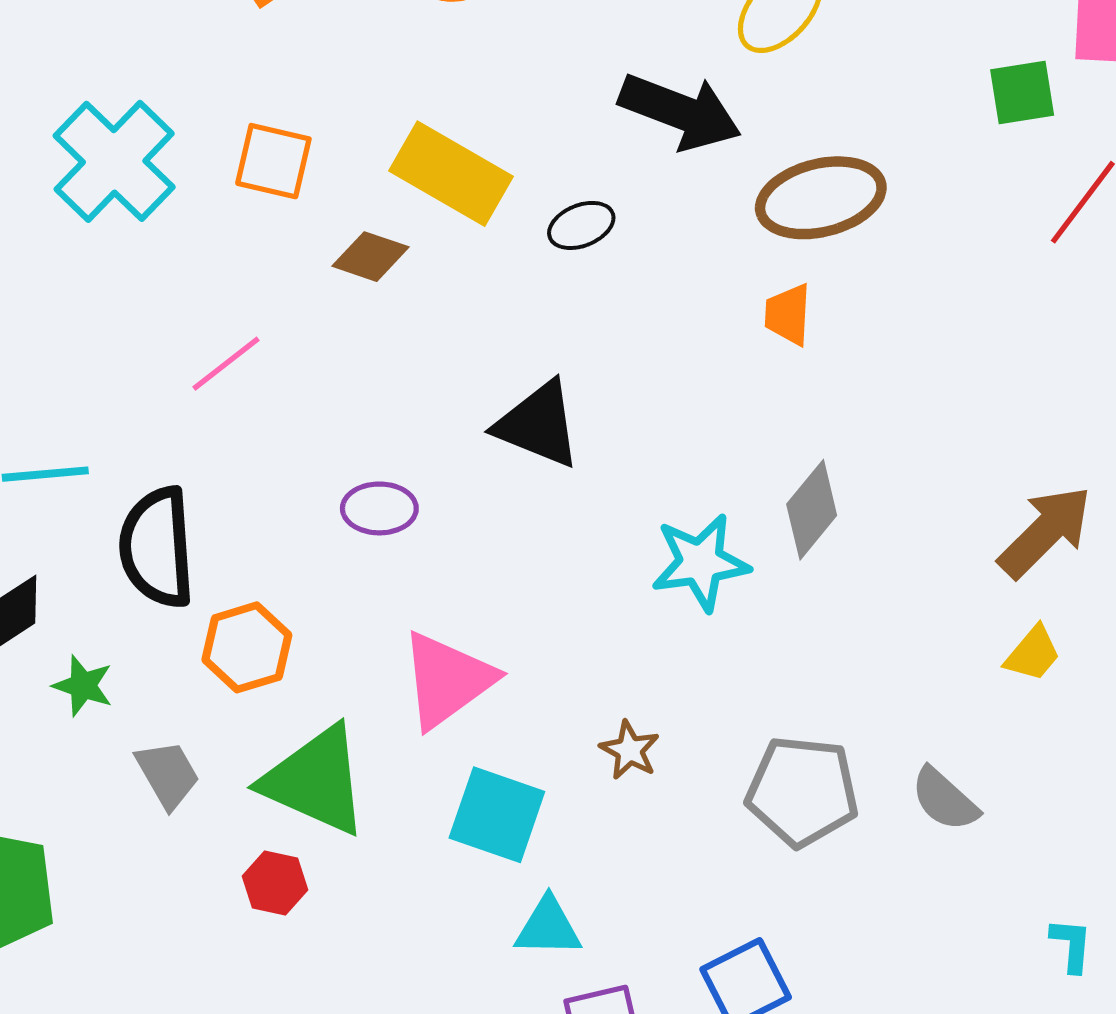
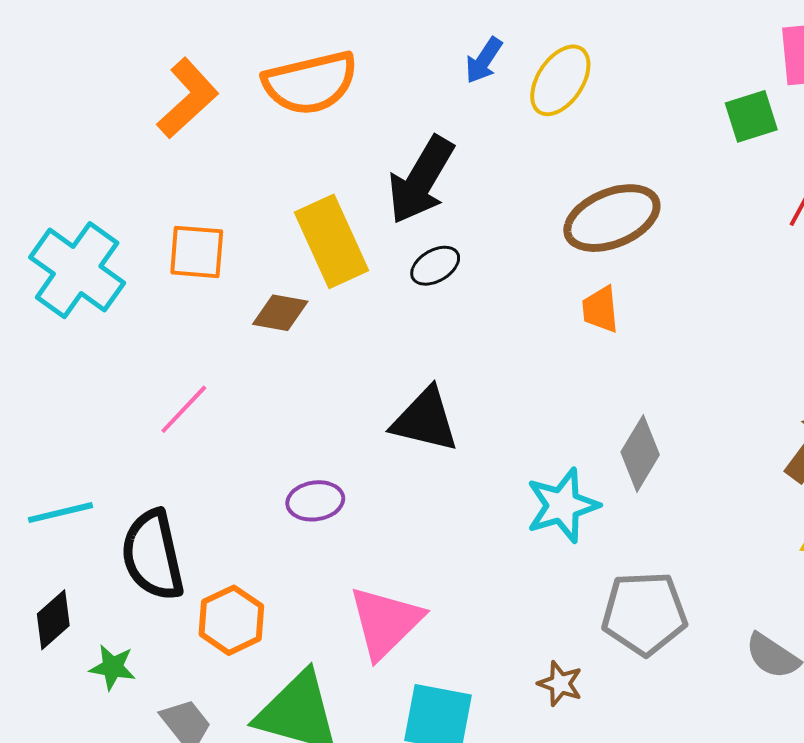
black arrow: (680, 112) -> (421, 180), moved, turned 108
yellow rectangle: (451, 174) -> (331, 241), turned 44
brown star: (630, 750) -> (560, 684), moved
gray pentagon: (802, 791) -> (644, 613), moved

